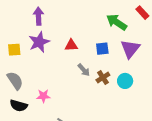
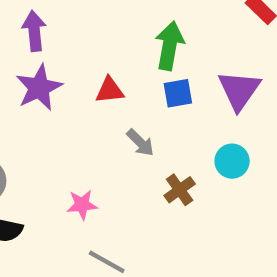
green arrow: (117, 22) -> (169, 46), moved, turned 70
brown cross: (103, 78) -> (180, 190), moved
pink star: (43, 96) -> (82, 205), moved

